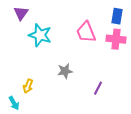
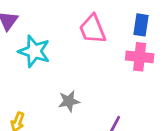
pink trapezoid: (86, 32) -> (92, 29), moved

